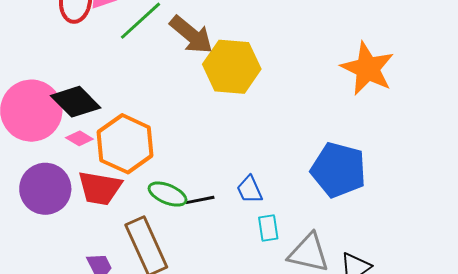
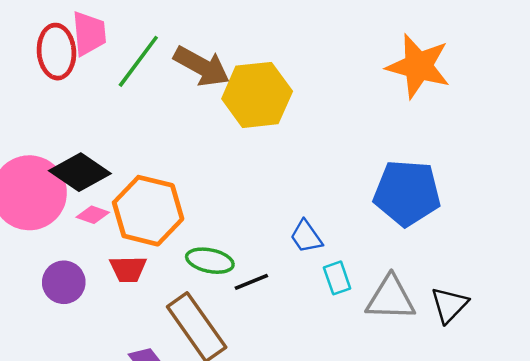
red trapezoid: (100, 188) -> (128, 269), size x0.7
purple circle: (45, 189) -> (64, 282), size x0.7
black line: (200, 200) -> (251, 282), moved

